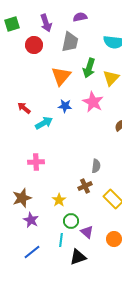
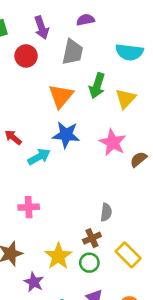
pink star: (93, 102) -> (113, 143), moved
blue star: (65, 106) -> (66, 135), size x1.5
yellow star: (59, 200) -> (58, 256), size x1.5
purple star: (31, 220) -> (34, 282), moved
green circle: (71, 221) -> (89, 263), moved

